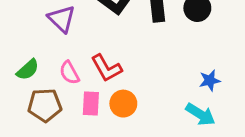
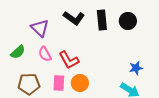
green semicircle: (28, 70) -> (18, 52), moved
pink semicircle: (69, 73) -> (45, 54), moved

